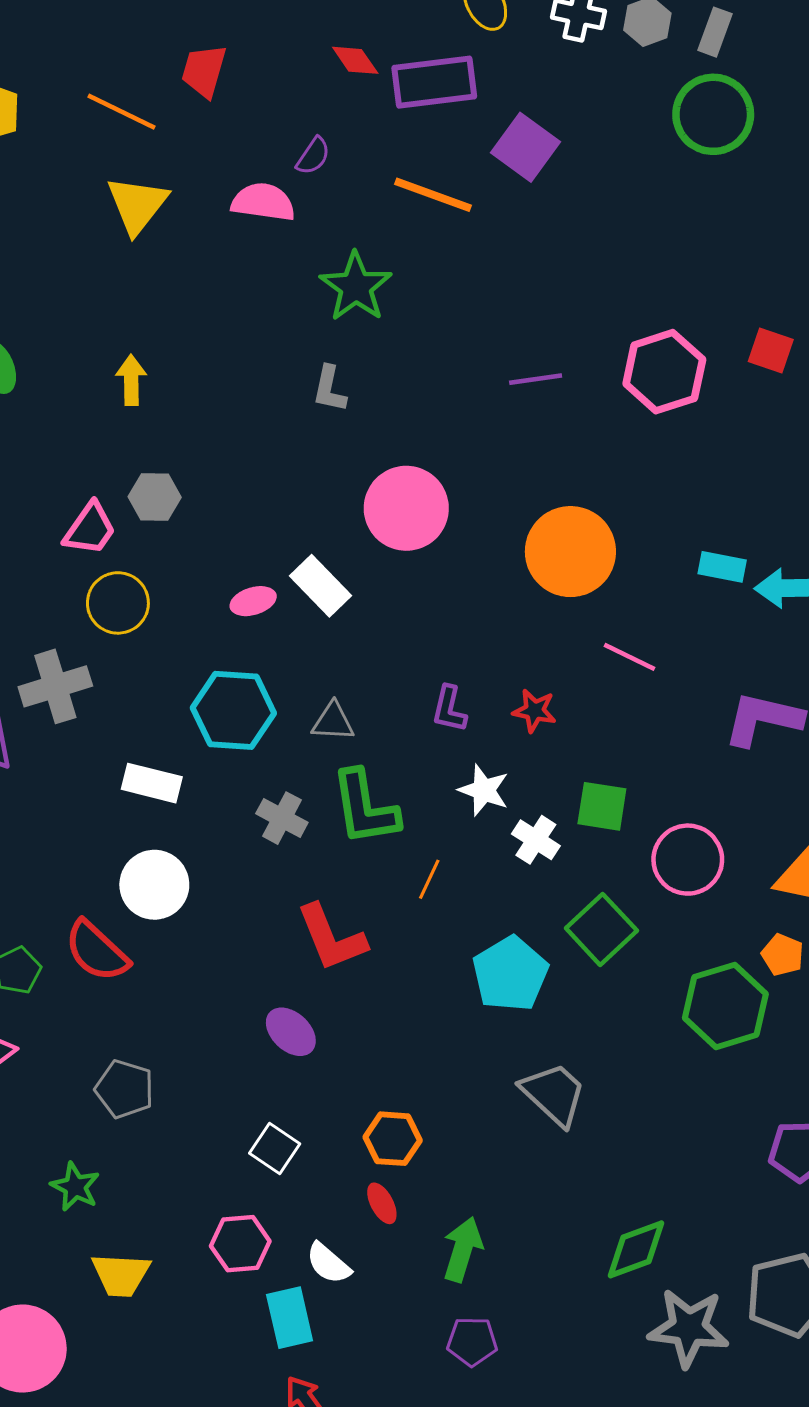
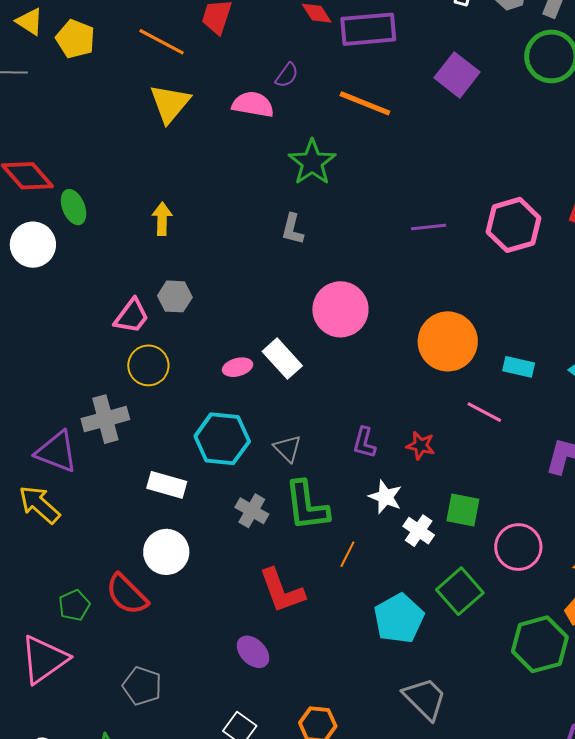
purple square: (525, 147) -> (457, 75), moved
cyan rectangle: (722, 567) -> (519, 367), moved
gray triangle: (333, 722) -> (288, 448), turned 40

